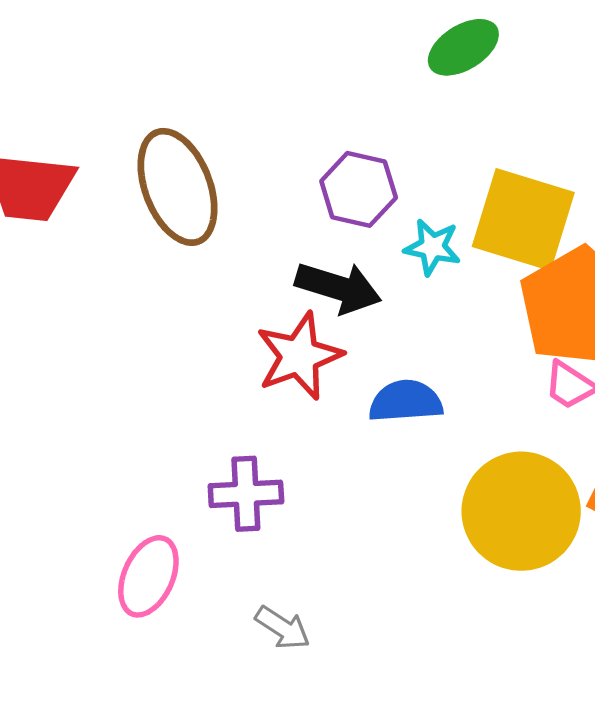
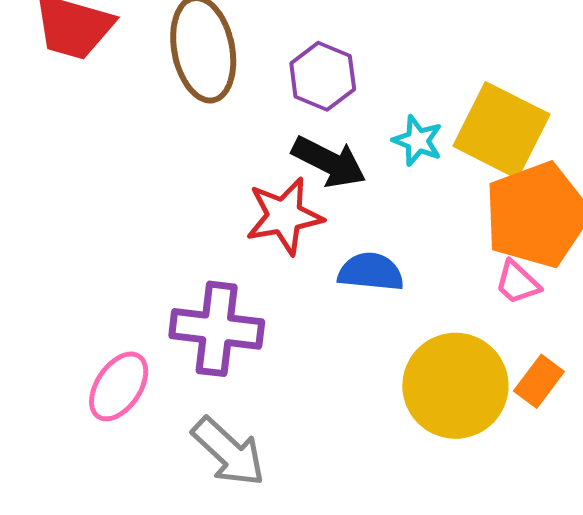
purple hexagon: (359, 189) -> (323, 76), moved
purple cross: (246, 494) -> (217, 329), size x1.4
gray arrow: (283, 628) -> (229, 452), size x1.6

